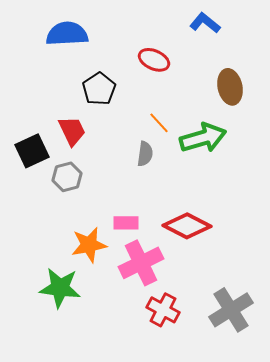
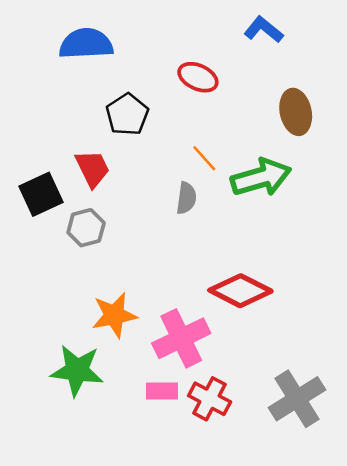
pink rectangle: (126, 223) -> (162, 391), moved

